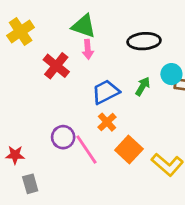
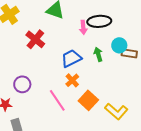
pink arrow: (88, 49) -> (83, 27), moved
green arrow: (143, 86) -> (98, 54), turned -48
purple circle: (63, 137) -> (22, 84), moved

